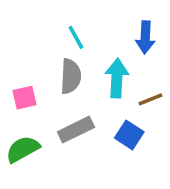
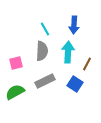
blue arrow: (145, 37) -> (74, 25), moved
brown line: (151, 99) -> (87, 64), turned -40

